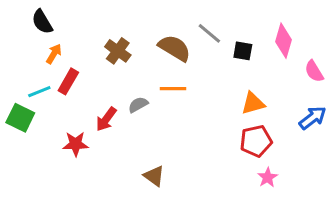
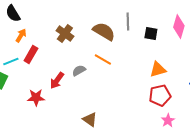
gray line: (209, 33) -> (128, 21), turned 48
orange line: (173, 89) -> (103, 59), turned 30

